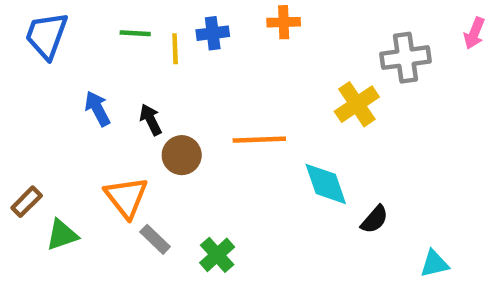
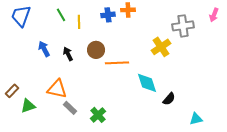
green line: (135, 33) -> (61, 15), turned 56
blue cross: (213, 33) -> (108, 15), moved
brown circle: (182, 155) -> (96, 50), moved
orange triangle: (126, 197) -> (57, 89), turned -40

